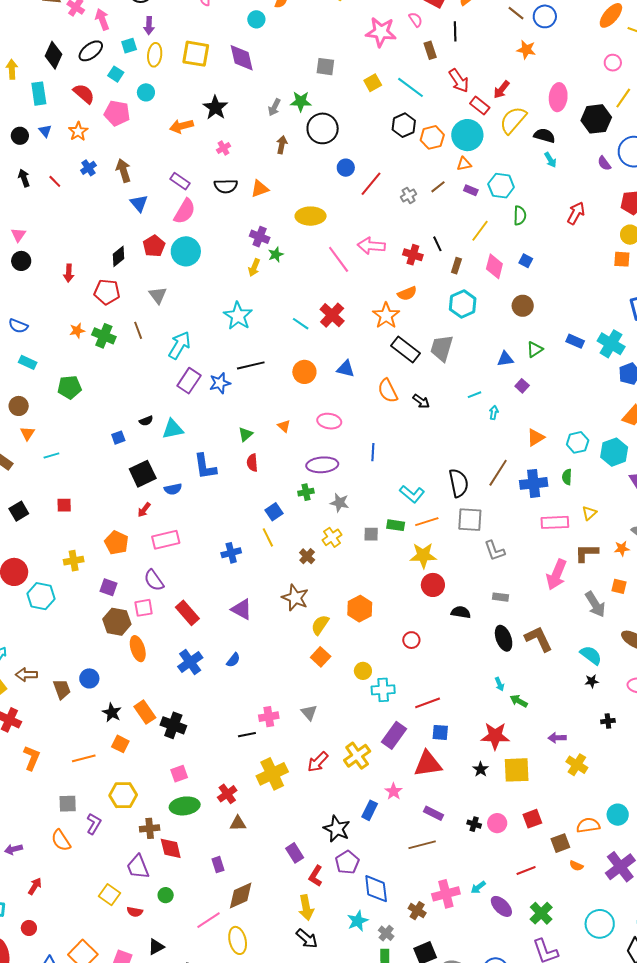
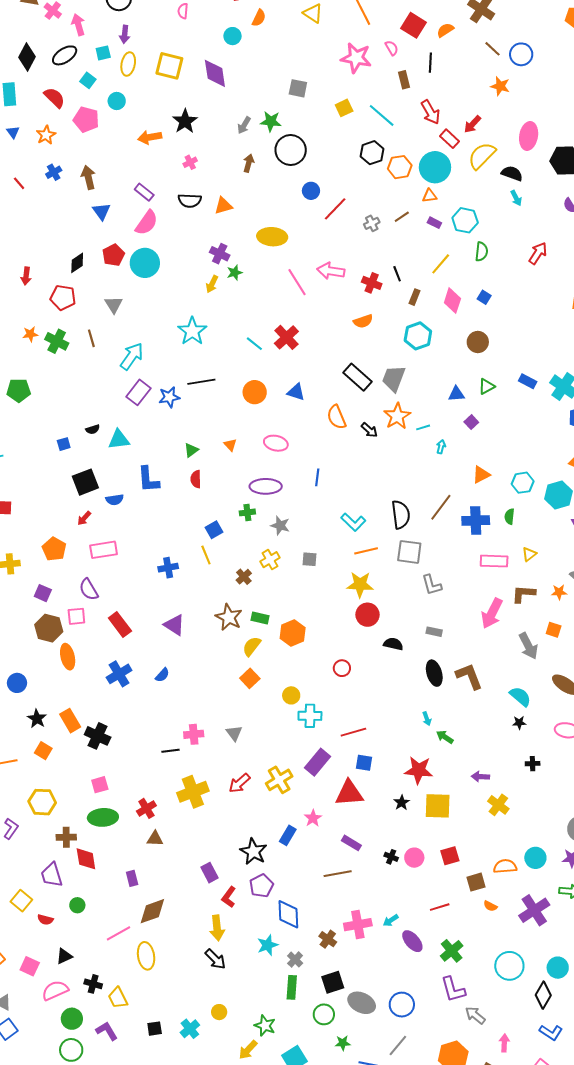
orange star: (386, 316) -> (397, 416), moved
green rectangle: (396, 525) -> (260, 618), moved

